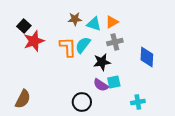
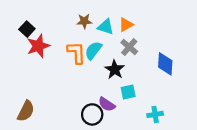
gray cross: (115, 42) -> (129, 47), turned -35
black star: (102, 62) -> (115, 69), turned -30
purple semicircle: (101, 85) -> (107, 104), moved

